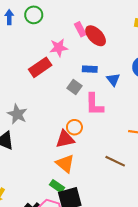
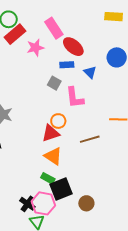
pink rectangle: (80, 29) -> (54, 28), size x1.5
red ellipse: (96, 36) -> (73, 47), moved
red rectangle: (40, 67) -> (15, 34), moved
brown line: (115, 161) -> (90, 139), moved, turned -36

